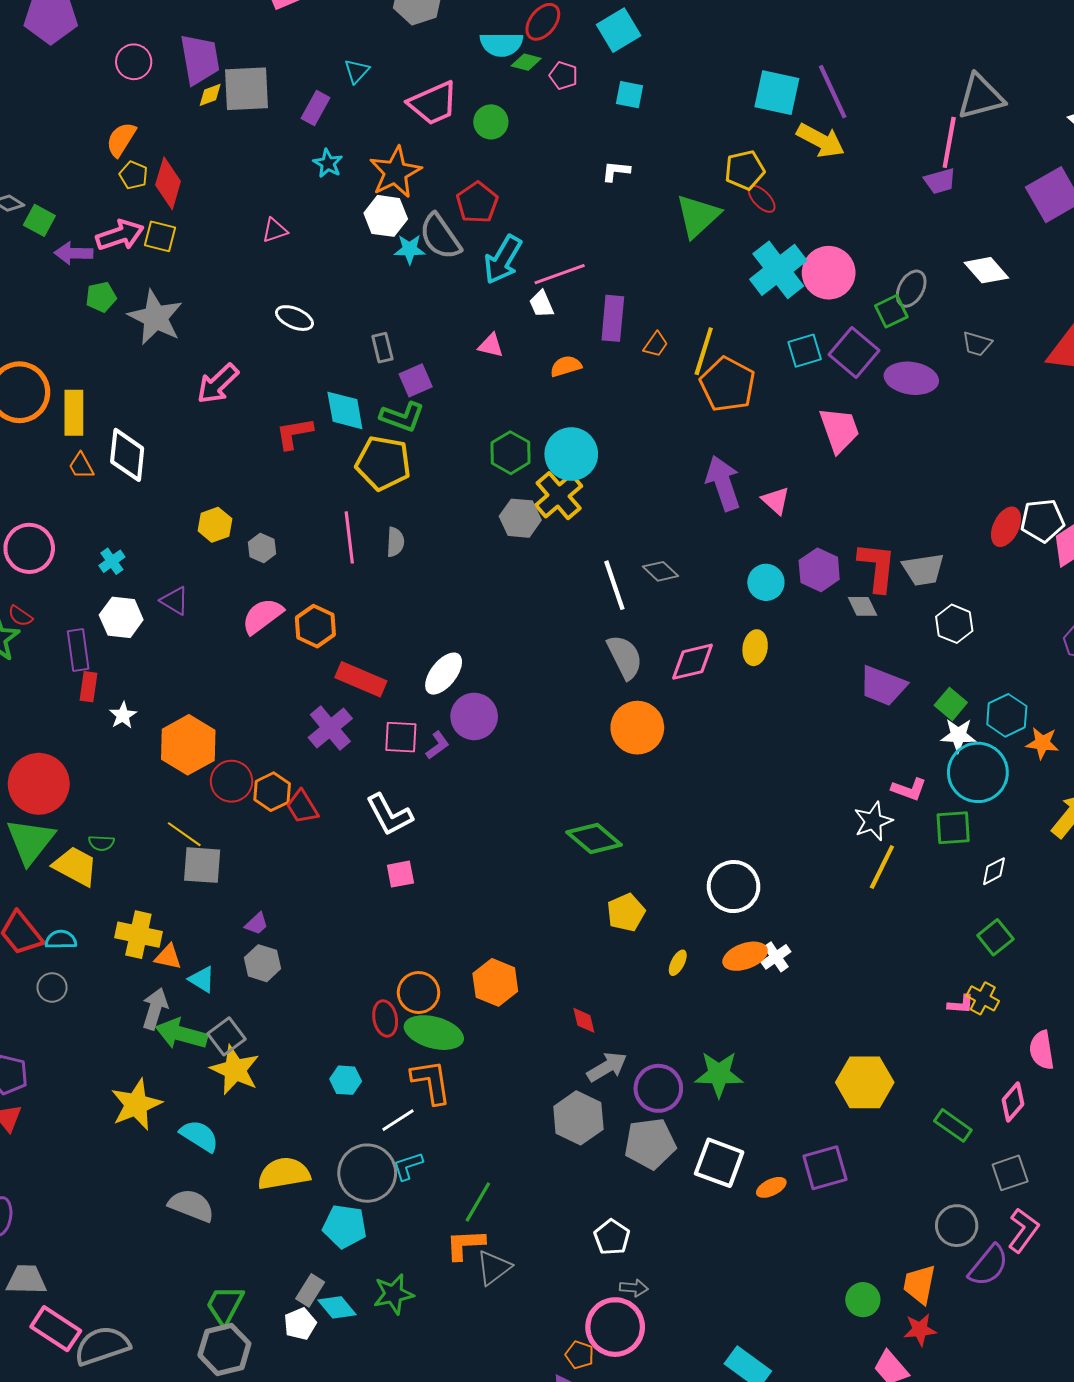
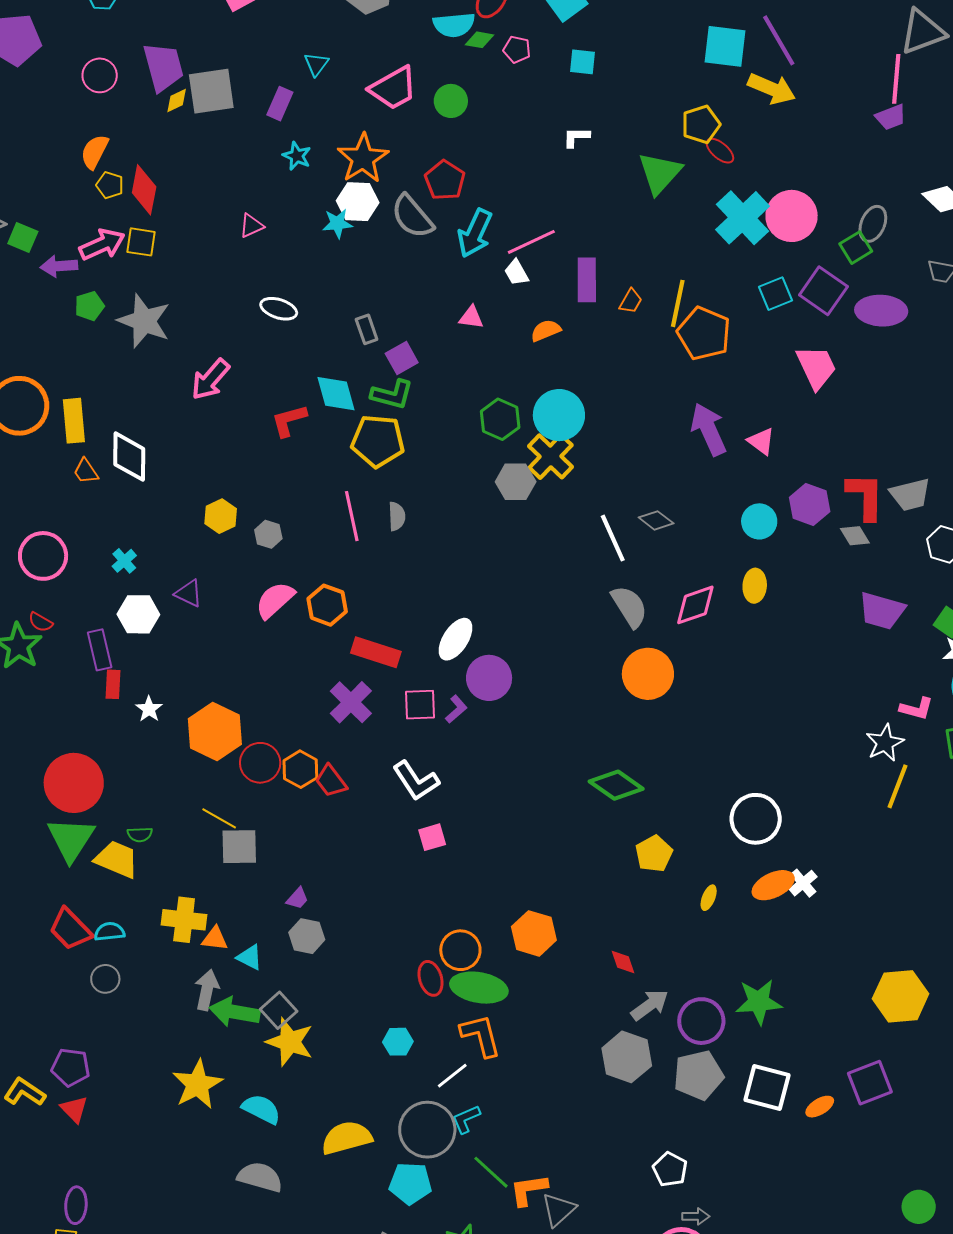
cyan star: (410, 249) -> (337, 223), moved
green line: (478, 1202) -> (491, 1172), moved, turned -72

